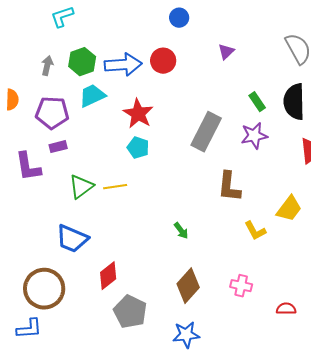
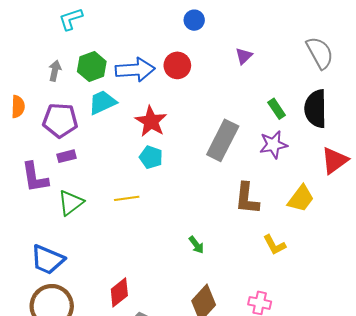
green triangle: (81, 187) -> (71, 203), moved
yellow trapezoid: (289, 209) -> (301, 198), moved
blue trapezoid: (72, 239) -> (47, 260), moved

